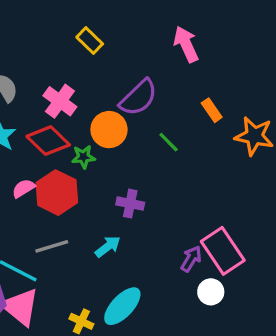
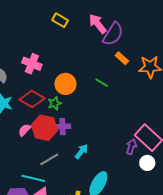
yellow rectangle: (90, 40) -> (60, 20), moved
purple semicircle: (139, 98) -> (113, 34), moved
pink cross: (60, 101) -> (32, 64), moved
purple cross: (130, 204) -> (62, 127), moved

